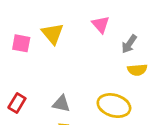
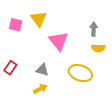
pink triangle: (101, 24) -> (59, 41), moved, size x1.5
gray arrow: (129, 44) -> (94, 29), turned 144

